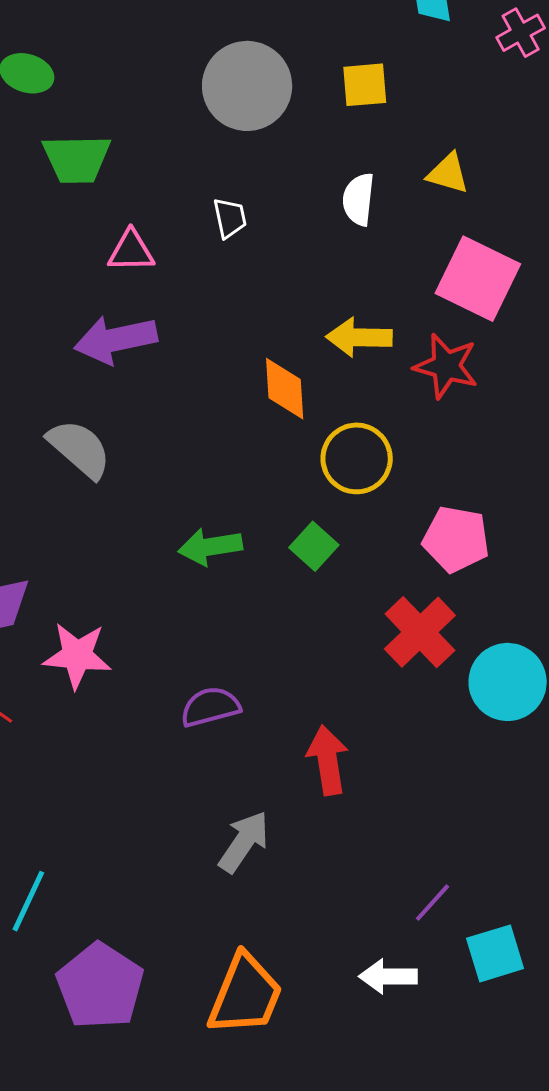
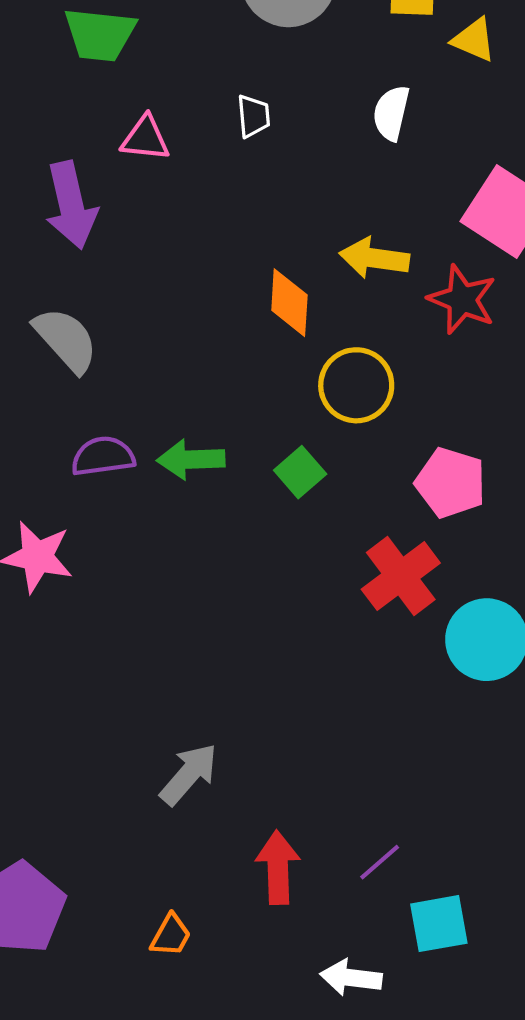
yellow triangle: (448, 173) -> (474, 40), moved
purple arrow: (116, 340) -> (71, 205), moved, turned -98
purple semicircle: (210, 707) -> (103, 456), moved
red arrow: (328, 760) -> (278, 867), moved
white arrow: (388, 976) -> (351, 978), moved
orange trapezoid: (245, 995) -> (171, 935), size x0.5

